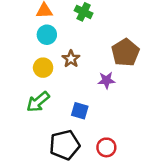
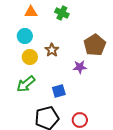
cyan circle: (47, 35) -> (25, 36), moved
blue square: (80, 111) -> (59, 91), turned -32

